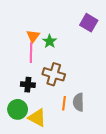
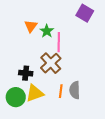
pink line: (31, 53) -> (59, 42), moved
brown cross: (54, 74) -> (51, 63), turned 30
yellow triangle: (37, 118) -> (35, 93), moved, turned -48

